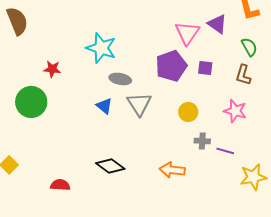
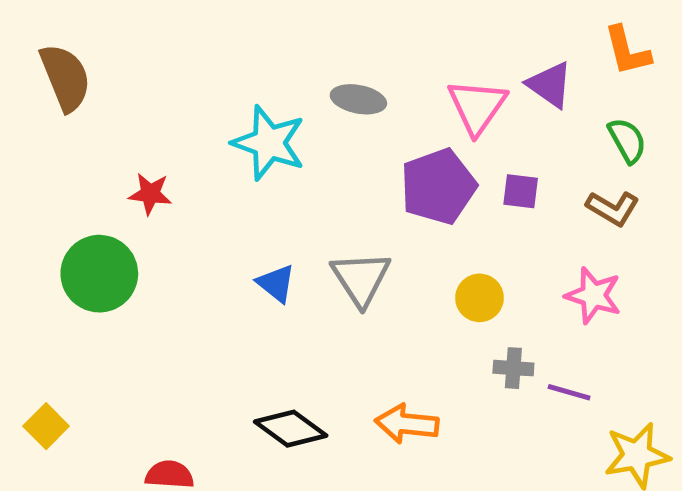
brown L-shape: (243, 75) -> (613, 208), turned -75
gray ellipse: (120, 79) -> (358, 99), moved
orange arrow: (172, 170) -> (407, 424), moved

